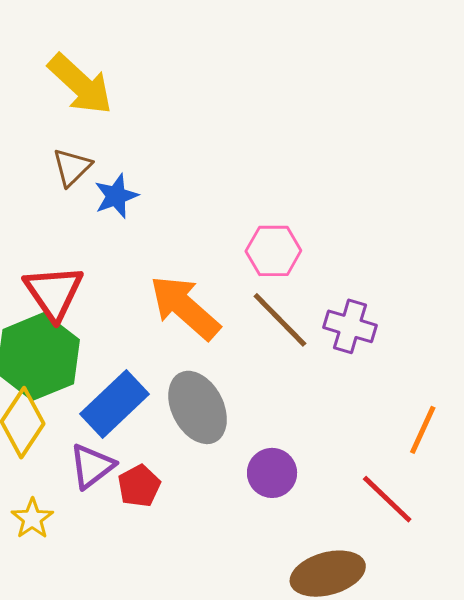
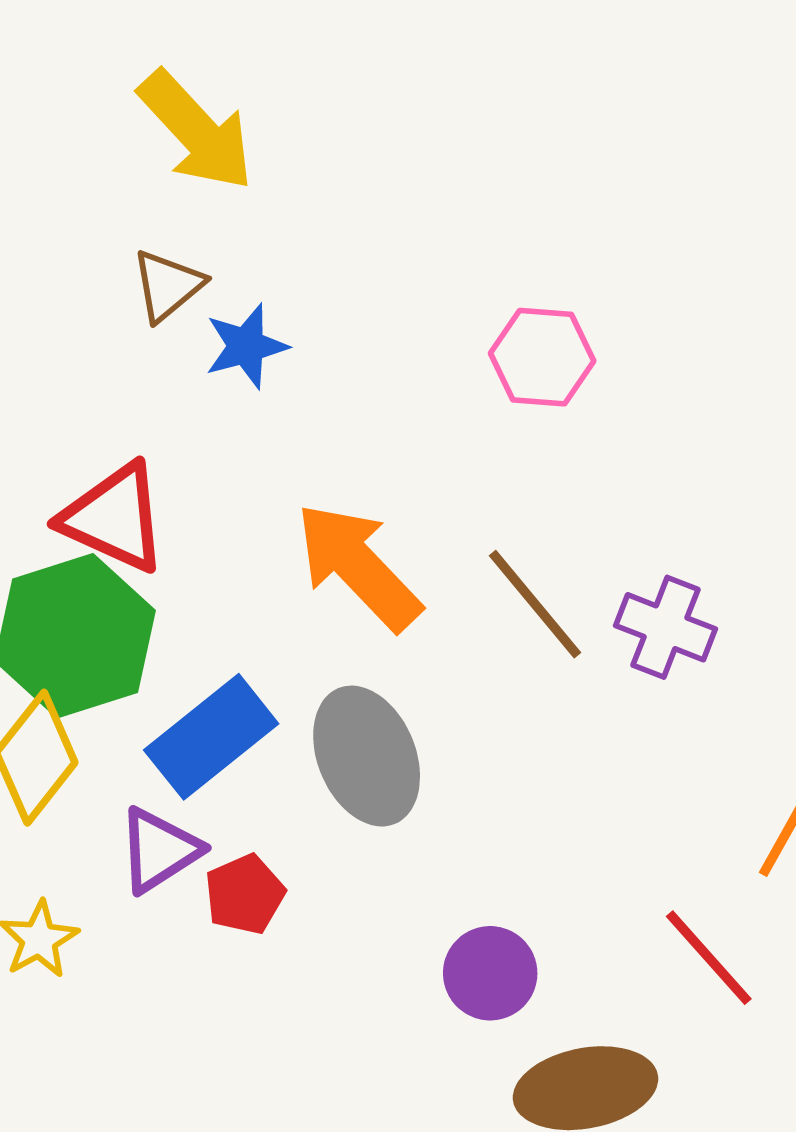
pink hexagon: (273, 251) -> (542, 357), moved
red triangle: (54, 292) -> (114, 518), turned -36
purple circle: (272, 473) -> (490, 973), moved

